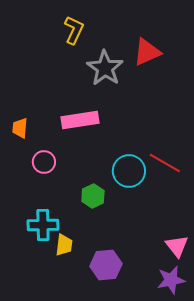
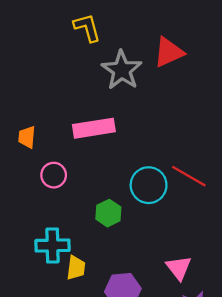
yellow L-shape: (74, 30) -> (87, 28), turned -40
pink triangle: (177, 246) -> (179, 268), moved

